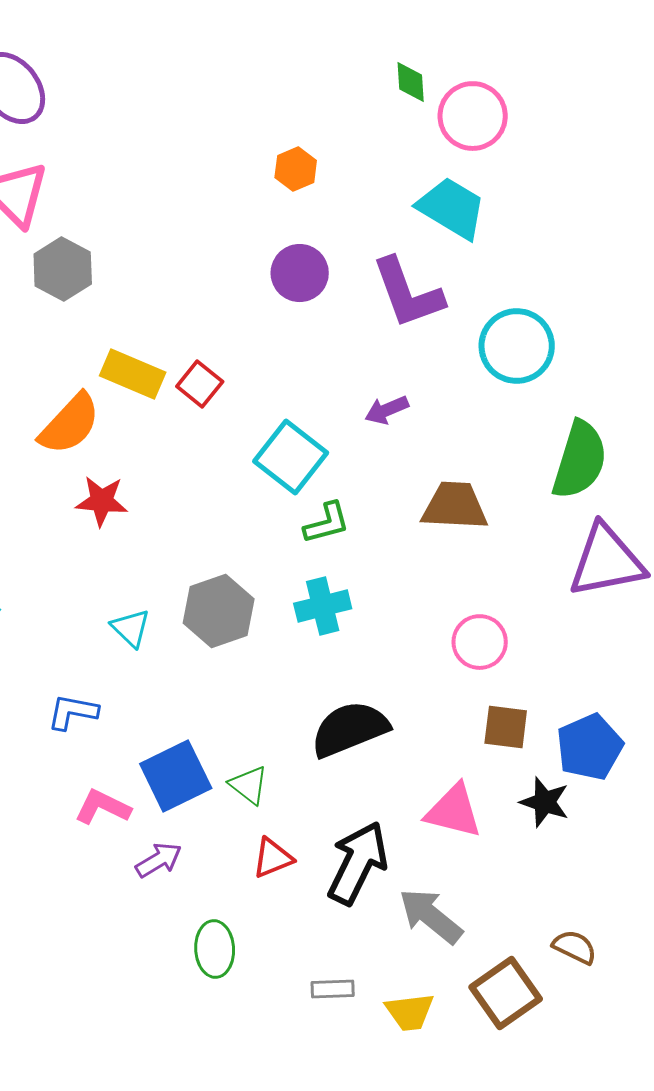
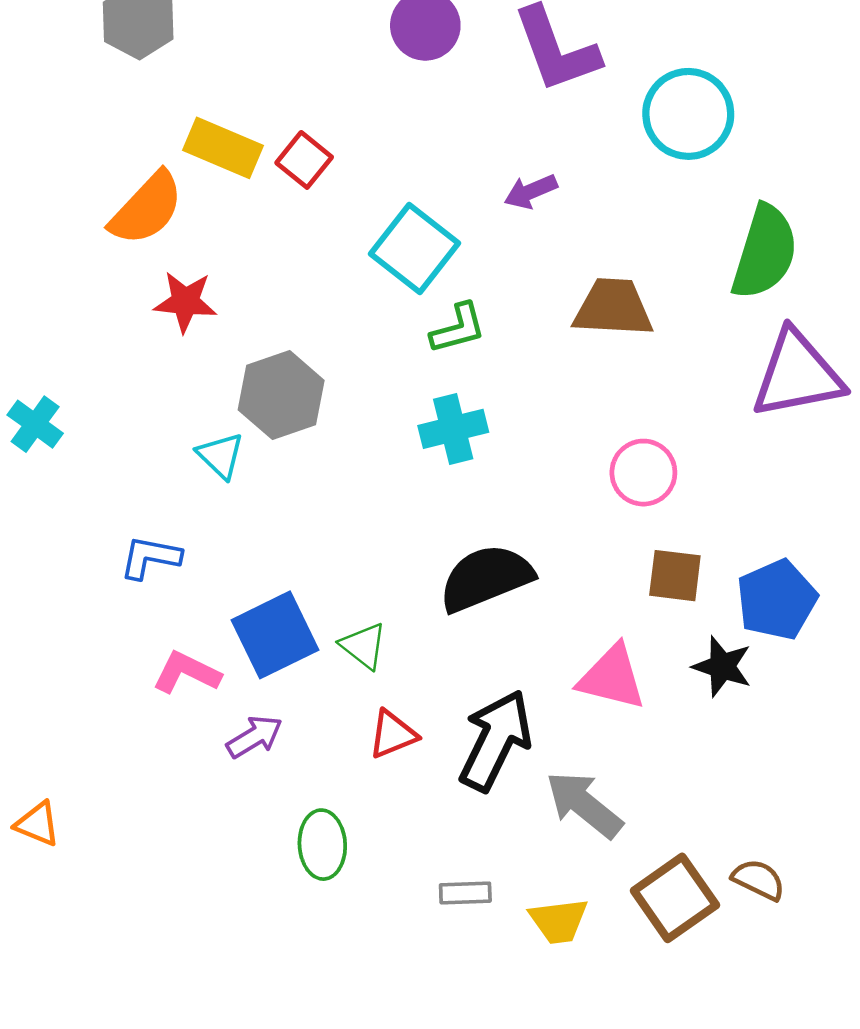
gray hexagon: (219, 611) -> (281, 395), moved
brown semicircle: (575, 947) -> (759, 880), moved

